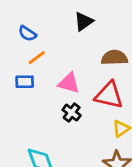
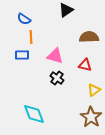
orange line: (37, 58) -> (31, 37), turned -56
red triangle: (109, 95) -> (85, 65), size x0.6

